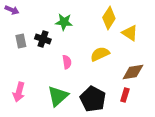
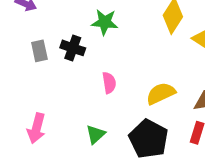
yellow semicircle: (100, 54) -> (161, 93), moved
green triangle: (58, 96) -> (96, 134), size x0.6

